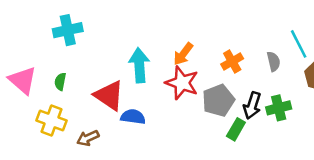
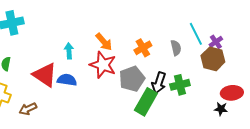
orange arrow: (183, 54) -> (104, 42), turned -78
cyan arrow: (139, 65) -> (69, 51), size x0.6
blue semicircle: (133, 117) -> (67, 80), moved
green rectangle: (236, 129) -> (146, 102), size x1.5

